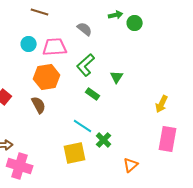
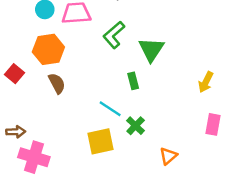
orange hexagon: (47, 77) -> (48, 49), moved
green triangle: (117, 77) -> (151, 49), size x1.6
green rectangle: (93, 94) -> (133, 81), moved, turned 40
pink rectangle: (168, 139) -> (213, 124), size x0.7

